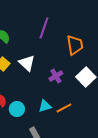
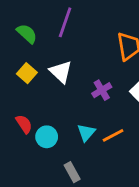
purple line: (44, 28) -> (65, 22), moved
cyan triangle: (45, 106) -> (86, 133), turned -32

